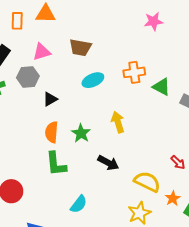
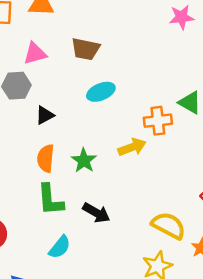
orange cross: (134, 72) -> (158, 121), moved
yellow arrow: (118, 122) -> (132, 147), turned 85
black arrow: (108, 163) -> (96, 213), moved
cyan semicircle: (79, 204) -> (60, 247), moved

